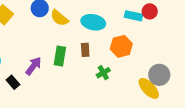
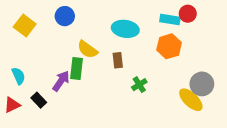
yellow semicircle: (59, 18) -> (87, 49), moved
orange hexagon: (121, 46) -> (169, 46), moved
green rectangle: (60, 56) -> (77, 69), moved

